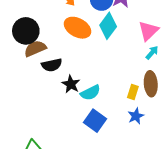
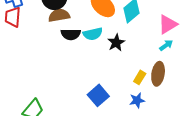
black star: (71, 84) -> (116, 43), moved
cyan semicircle: (90, 93) -> (93, 34), moved

